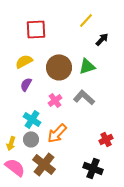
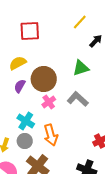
brown circle: (59, 67) -> (44, 79), moved
orange arrow: (57, 133) -> (51, 135), turned -60

